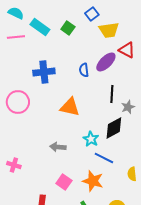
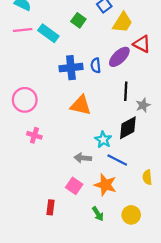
cyan rectangle: (40, 27) -> (48, 33), moved
yellow trapezoid: (109, 30) -> (123, 22), turned -50
blue cross: (44, 72) -> (71, 68), moved
gray arrow: (58, 147) -> (83, 158), moved
pink cross: (14, 165) -> (34, 135), moved

